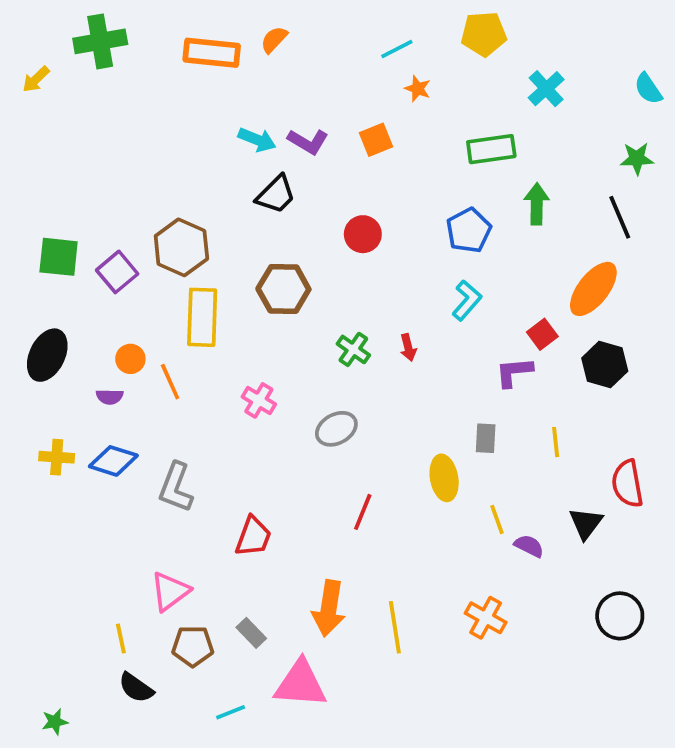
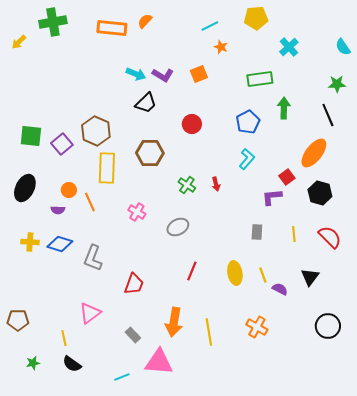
yellow ellipse: (444, 478) -> (235, 273), moved
red semicircle: (627, 484) -> (330, 237), moved, turned 145
brown pentagon: (193, 646) -> (18, 320), moved
green star: (55, 722) -> (33, 363), moved

